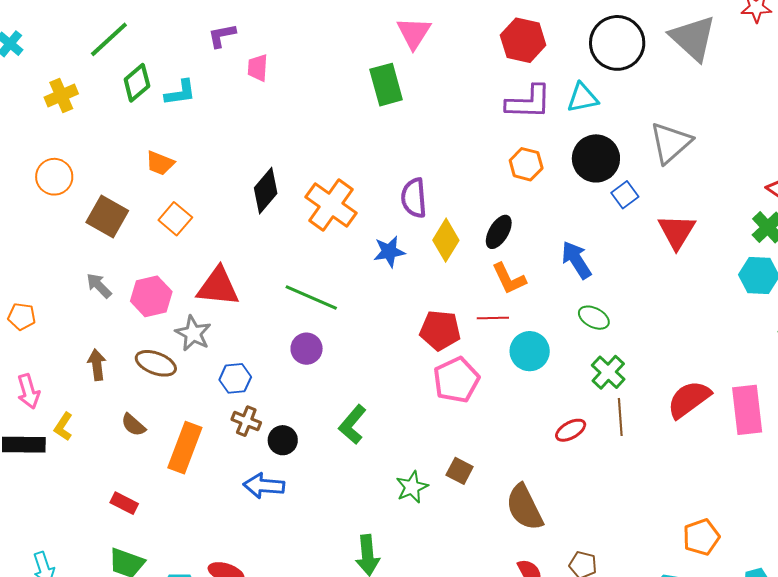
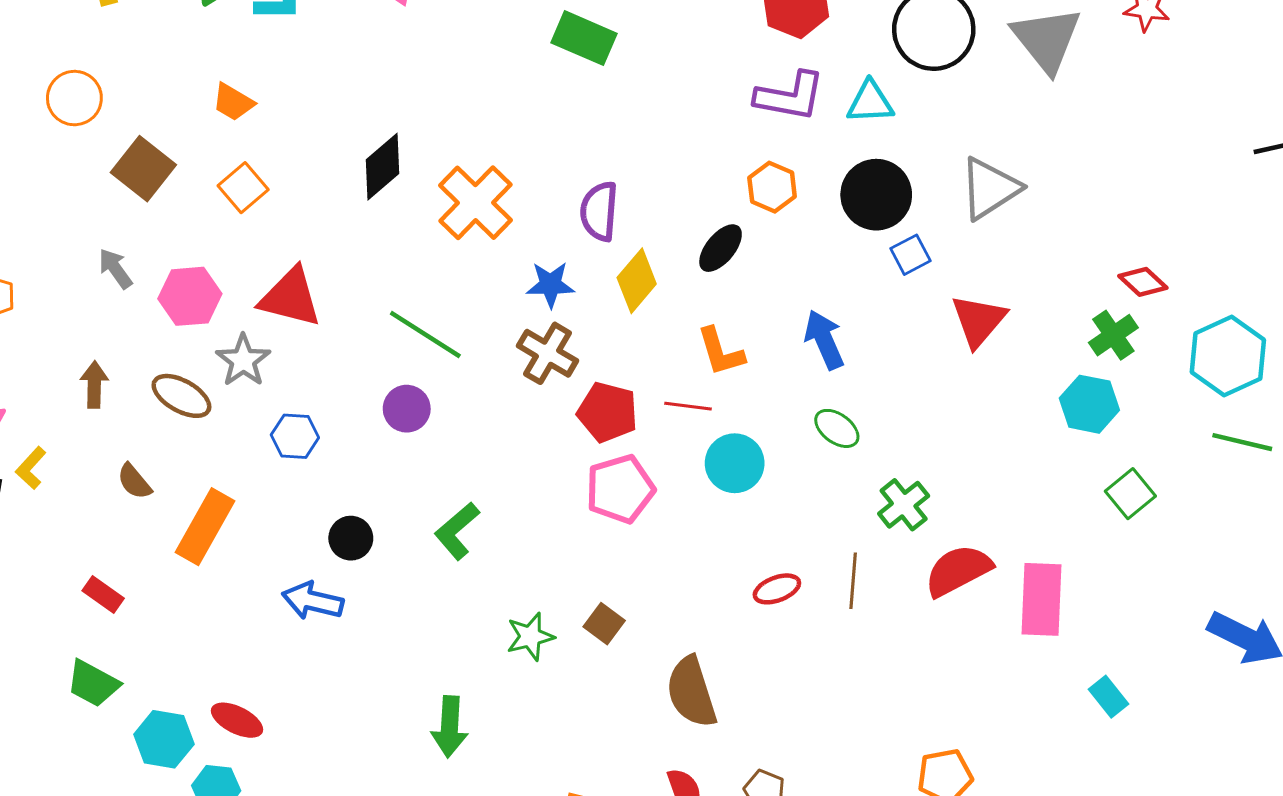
green rectangle: (386, 85) -> (584, 38), turned -60
black ellipse: (499, 232) -> (721, 248), moved
green cross: (608, 372) -> (904, 505), moved
brown cross: (246, 421) -> (548, 353), moved, size x1.4

